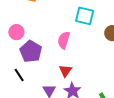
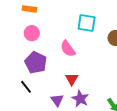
pink circle: (16, 32) -> (32, 33), moved
pink semicircle: (64, 40) -> (68, 49), turned -48

